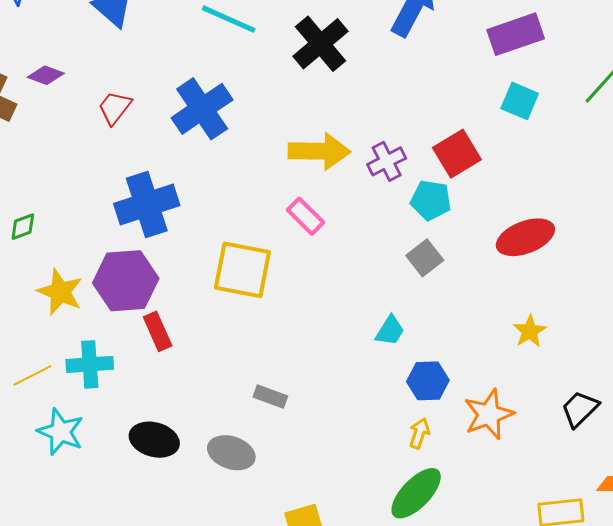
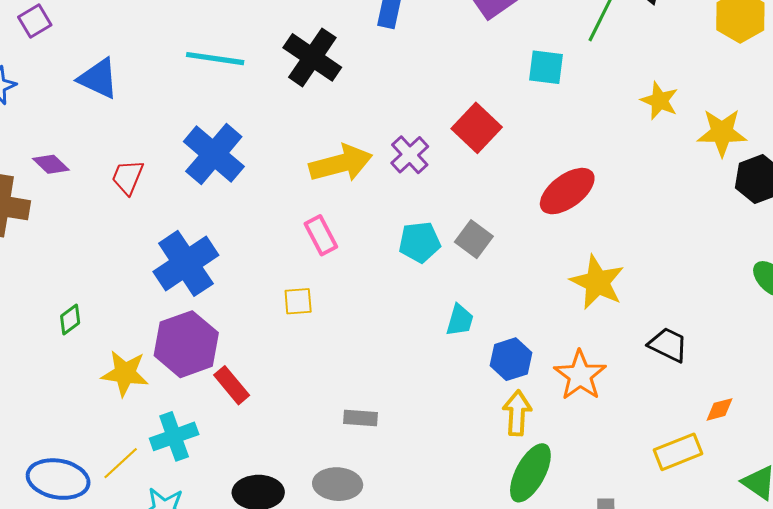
purple diamond: (46, 75) -> (51, 164), turned 39
cyan square: (520, 101) -> (546, 67), moved
cyan pentagon: (431, 200) -> (420, 242), moved
pink rectangle: (305, 216) -> (321, 235), moved, turned 33
yellow square: (242, 270) -> (298, 301), size x0.5
yellow star: (530, 331) -> (597, 282), size x1.6
black trapezoid: (580, 409) -> (668, 345), turned 87
yellow arrow: (419, 433) -> (517, 413), size x1.4

